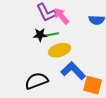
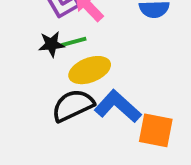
black semicircle: (36, 81) -> (73, 105), moved

